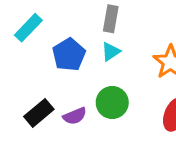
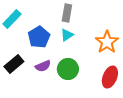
black rectangle: (39, 113) -> (14, 64), moved
purple semicircle: (75, 116) -> (43, 66), moved

